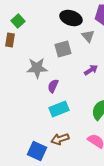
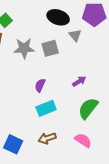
gray star: (37, 68) -> (24, 48), moved
purple arrow: (91, 70) -> (79, 81), moved
blue square: (37, 151) -> (13, 144), moved

